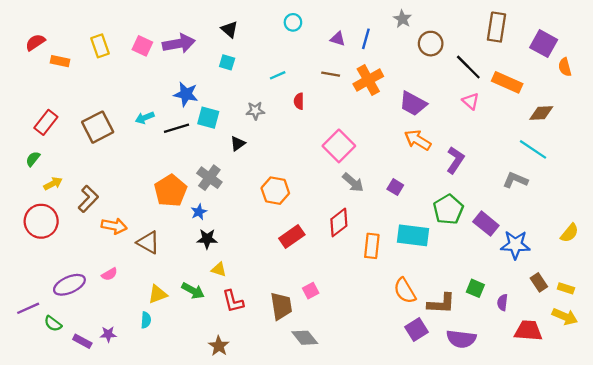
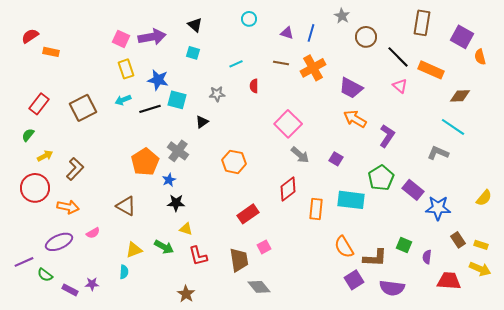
yellow rectangle: (100, 46) -> (126, 69), moved
orange arrow: (114, 226) -> (68, 207), moved
red rectangle: (292, 237) -> (248, 214), moved

